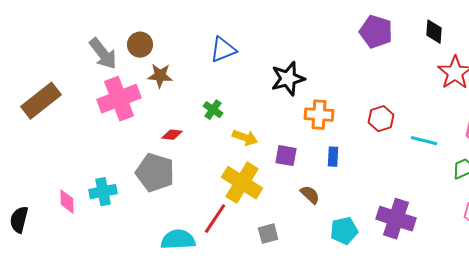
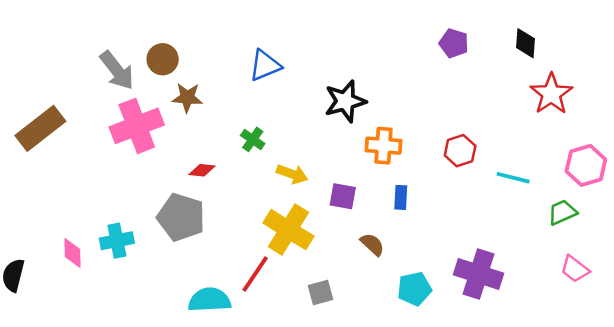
purple pentagon: (376, 32) -> (454, 43), size x0.7

